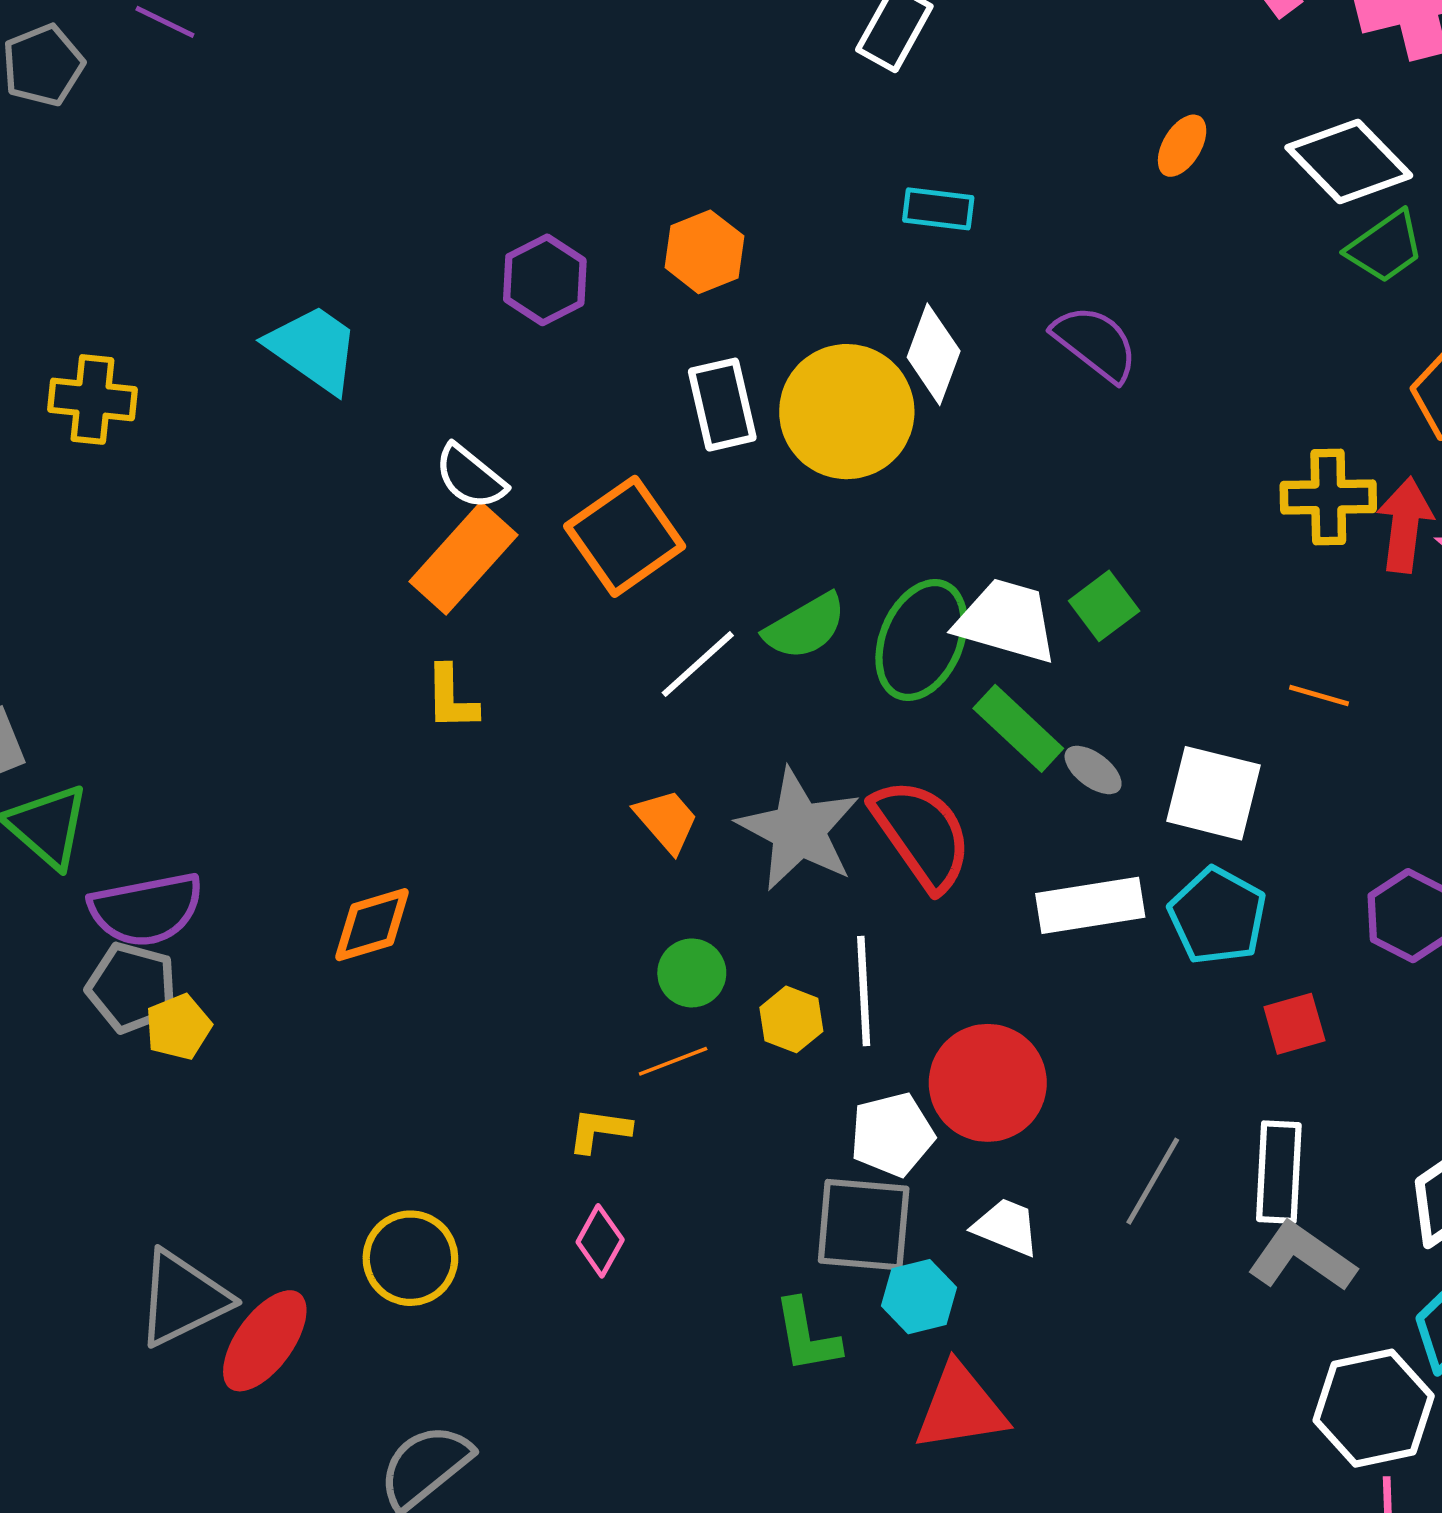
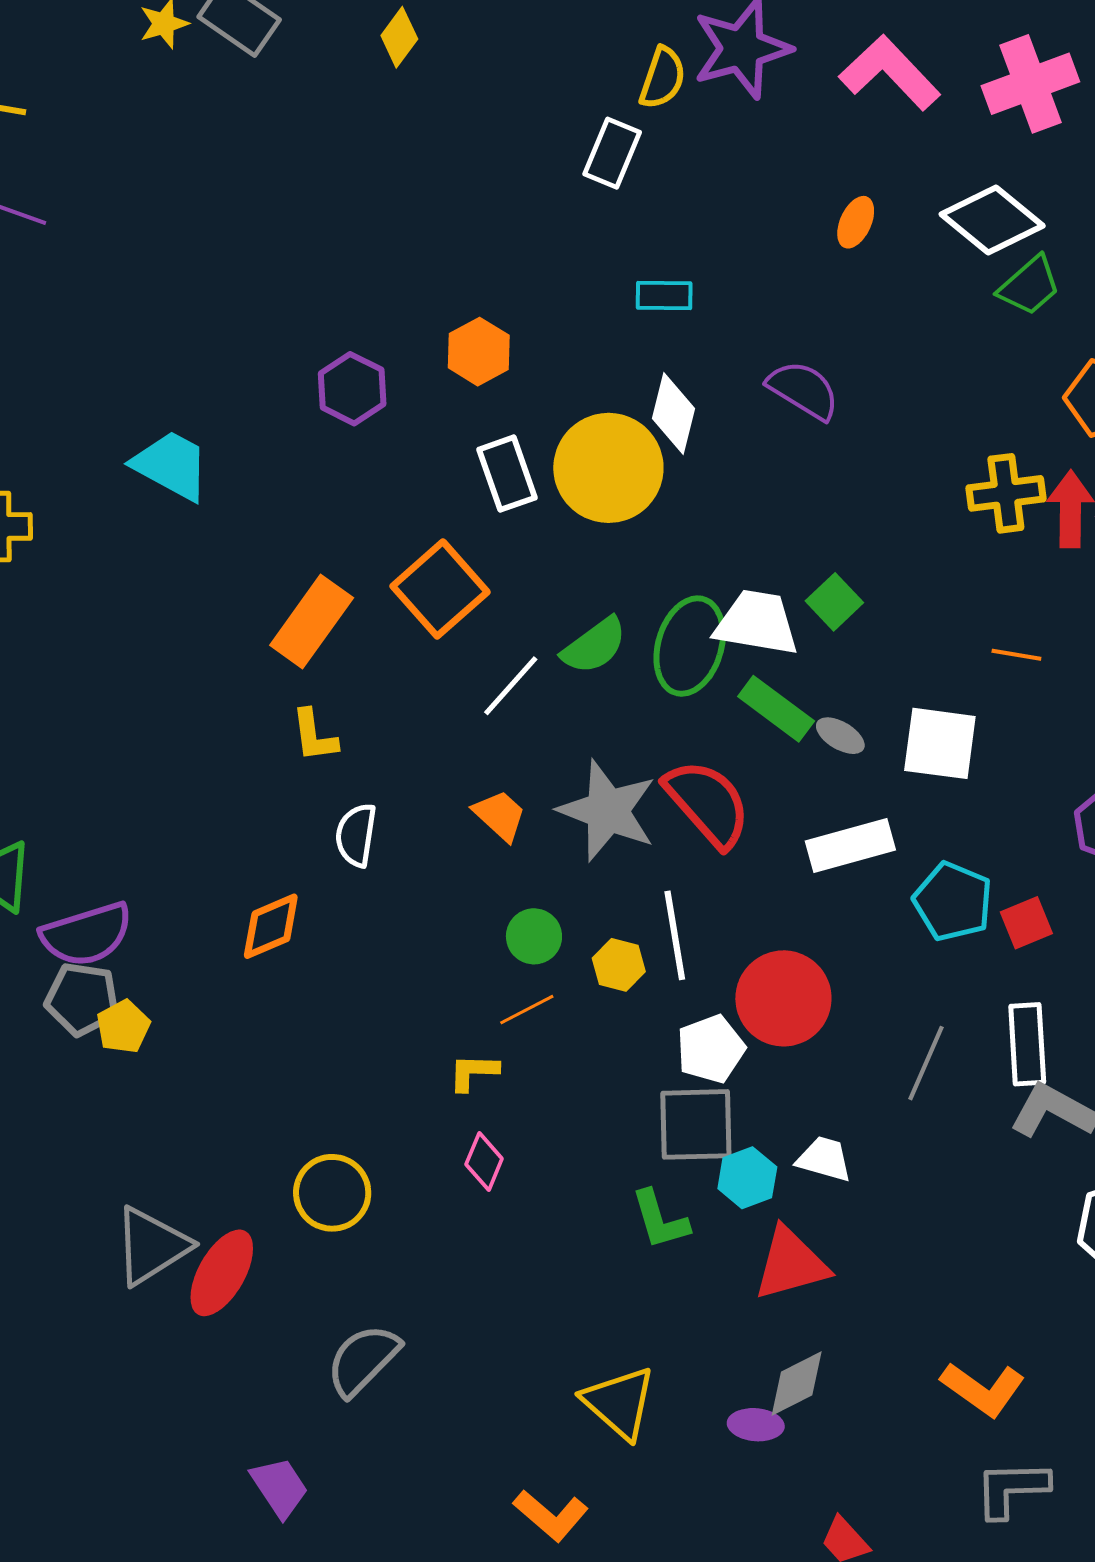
white semicircle: (470, 477) -> (356, 835), moved, turned 66
cyan pentagon: (1217, 916) -> (953, 901), moved
white trapezoid: (1006, 1227) -> (824, 1159), moved

